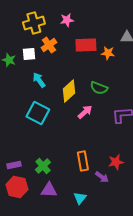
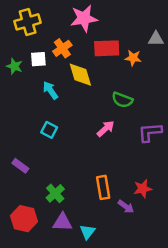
pink star: (67, 20) -> (84, 18), size x1.6
yellow cross: (34, 23) -> (28, 22), moved
yellow diamond: (69, 91) -> (80, 75), moved, turned -65
cyan square: (38, 113) -> (49, 130), size x0.6
purple rectangle: (14, 165) -> (20, 166), moved, turned 48
cyan triangle: (80, 198) -> (88, 232), moved

